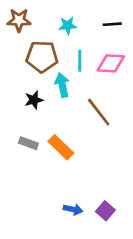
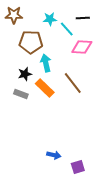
cyan line: (80, 61) -> (67, 29), moved, turned -42
gray rectangle: (28, 143) -> (21, 94), moved
orange rectangle: (61, 147) -> (45, 88), moved
purple square: (105, 211) -> (78, 167), moved, turned 32

